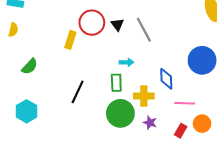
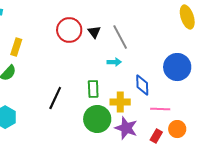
yellow rectangle: (70, 40) -> (16, 47), moved
cyan arrow: (127, 62) -> (114, 62), moved
purple star: (150, 123) -> (126, 128), size x1.6

